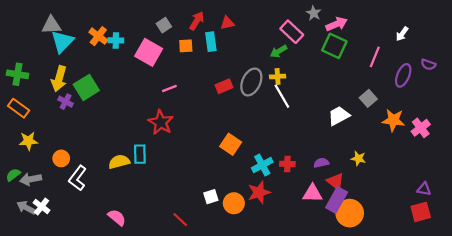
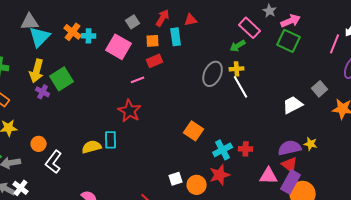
pink line: (375, 57) -> (335, 44), moved
red rectangle: (224, 86) -> (155, 61), moved
purple semicircle: (321, 163) -> (290, 148), moved, size x1.6

